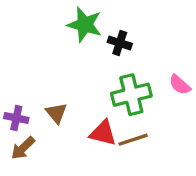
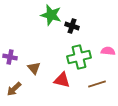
pink semicircle: (180, 85) -> (108, 51), turned 144
purple cross: (16, 118) -> (10, 57), moved
brown line: (133, 140) -> (97, 84), moved

